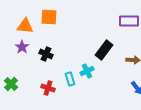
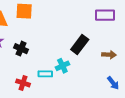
cyan rectangle: (70, 79) -> (45, 74), turned -72

